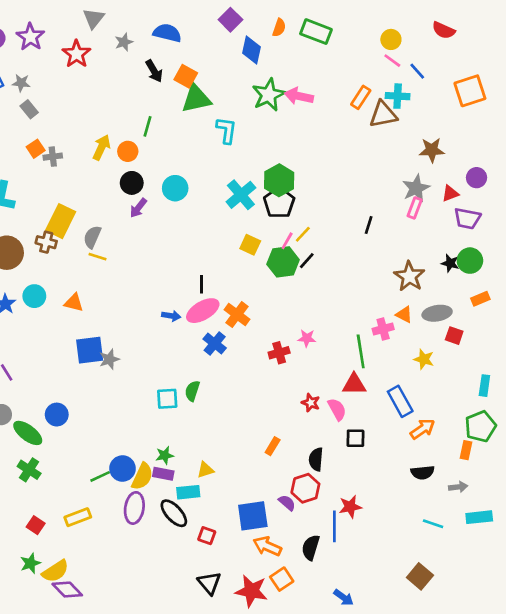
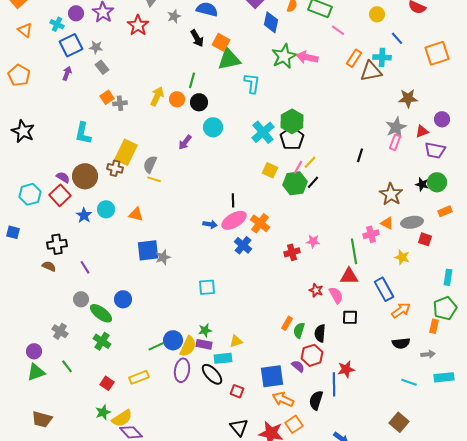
pink line: (392, 61) -> (338, 30), moved
black circle: (132, 183) -> (199, 102), moved
green semicircle: (192, 391) -> (299, 330), moved

